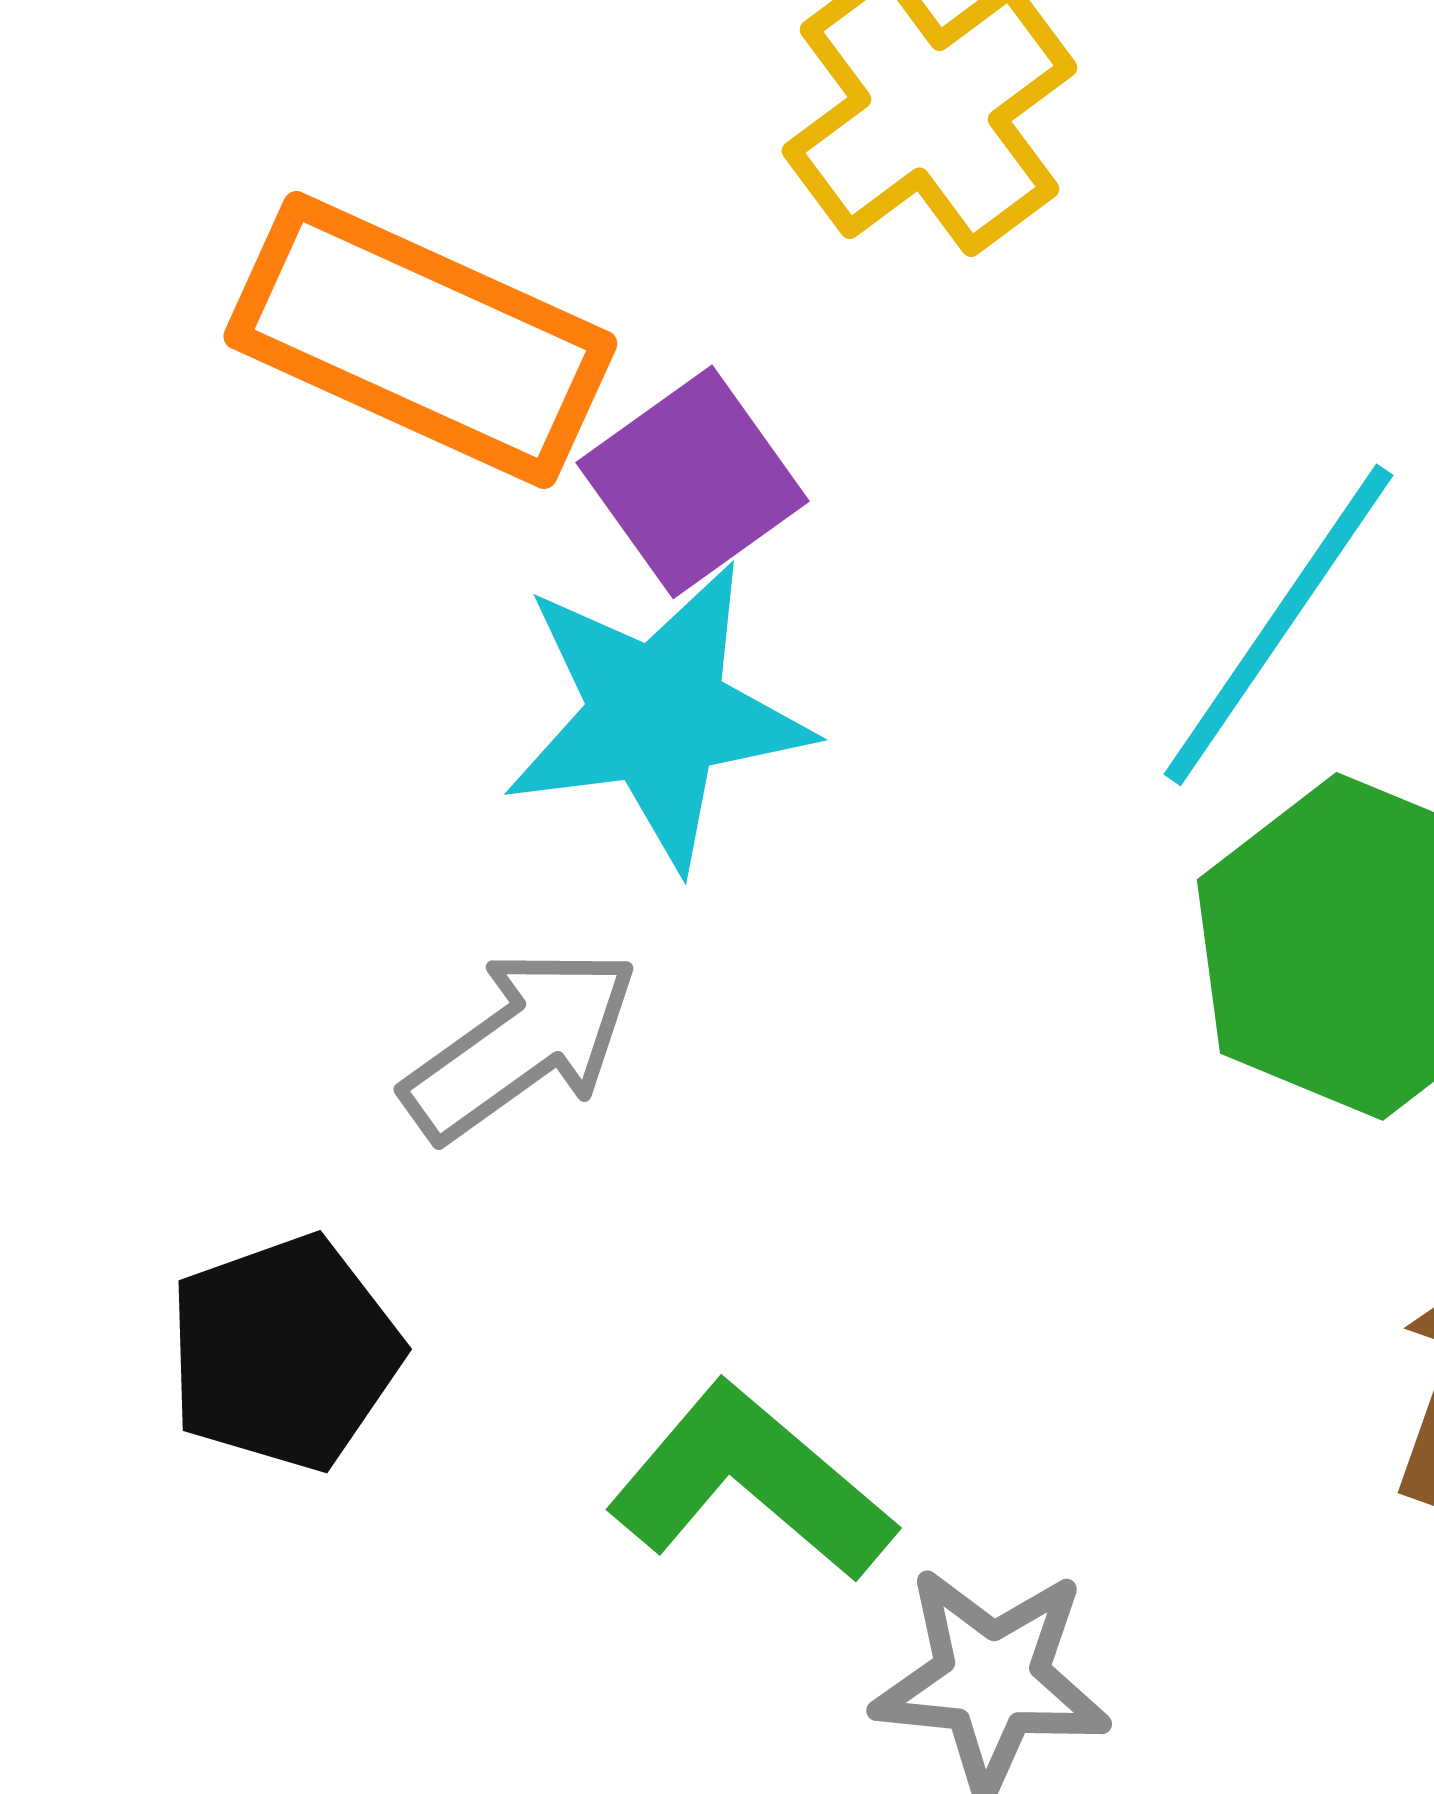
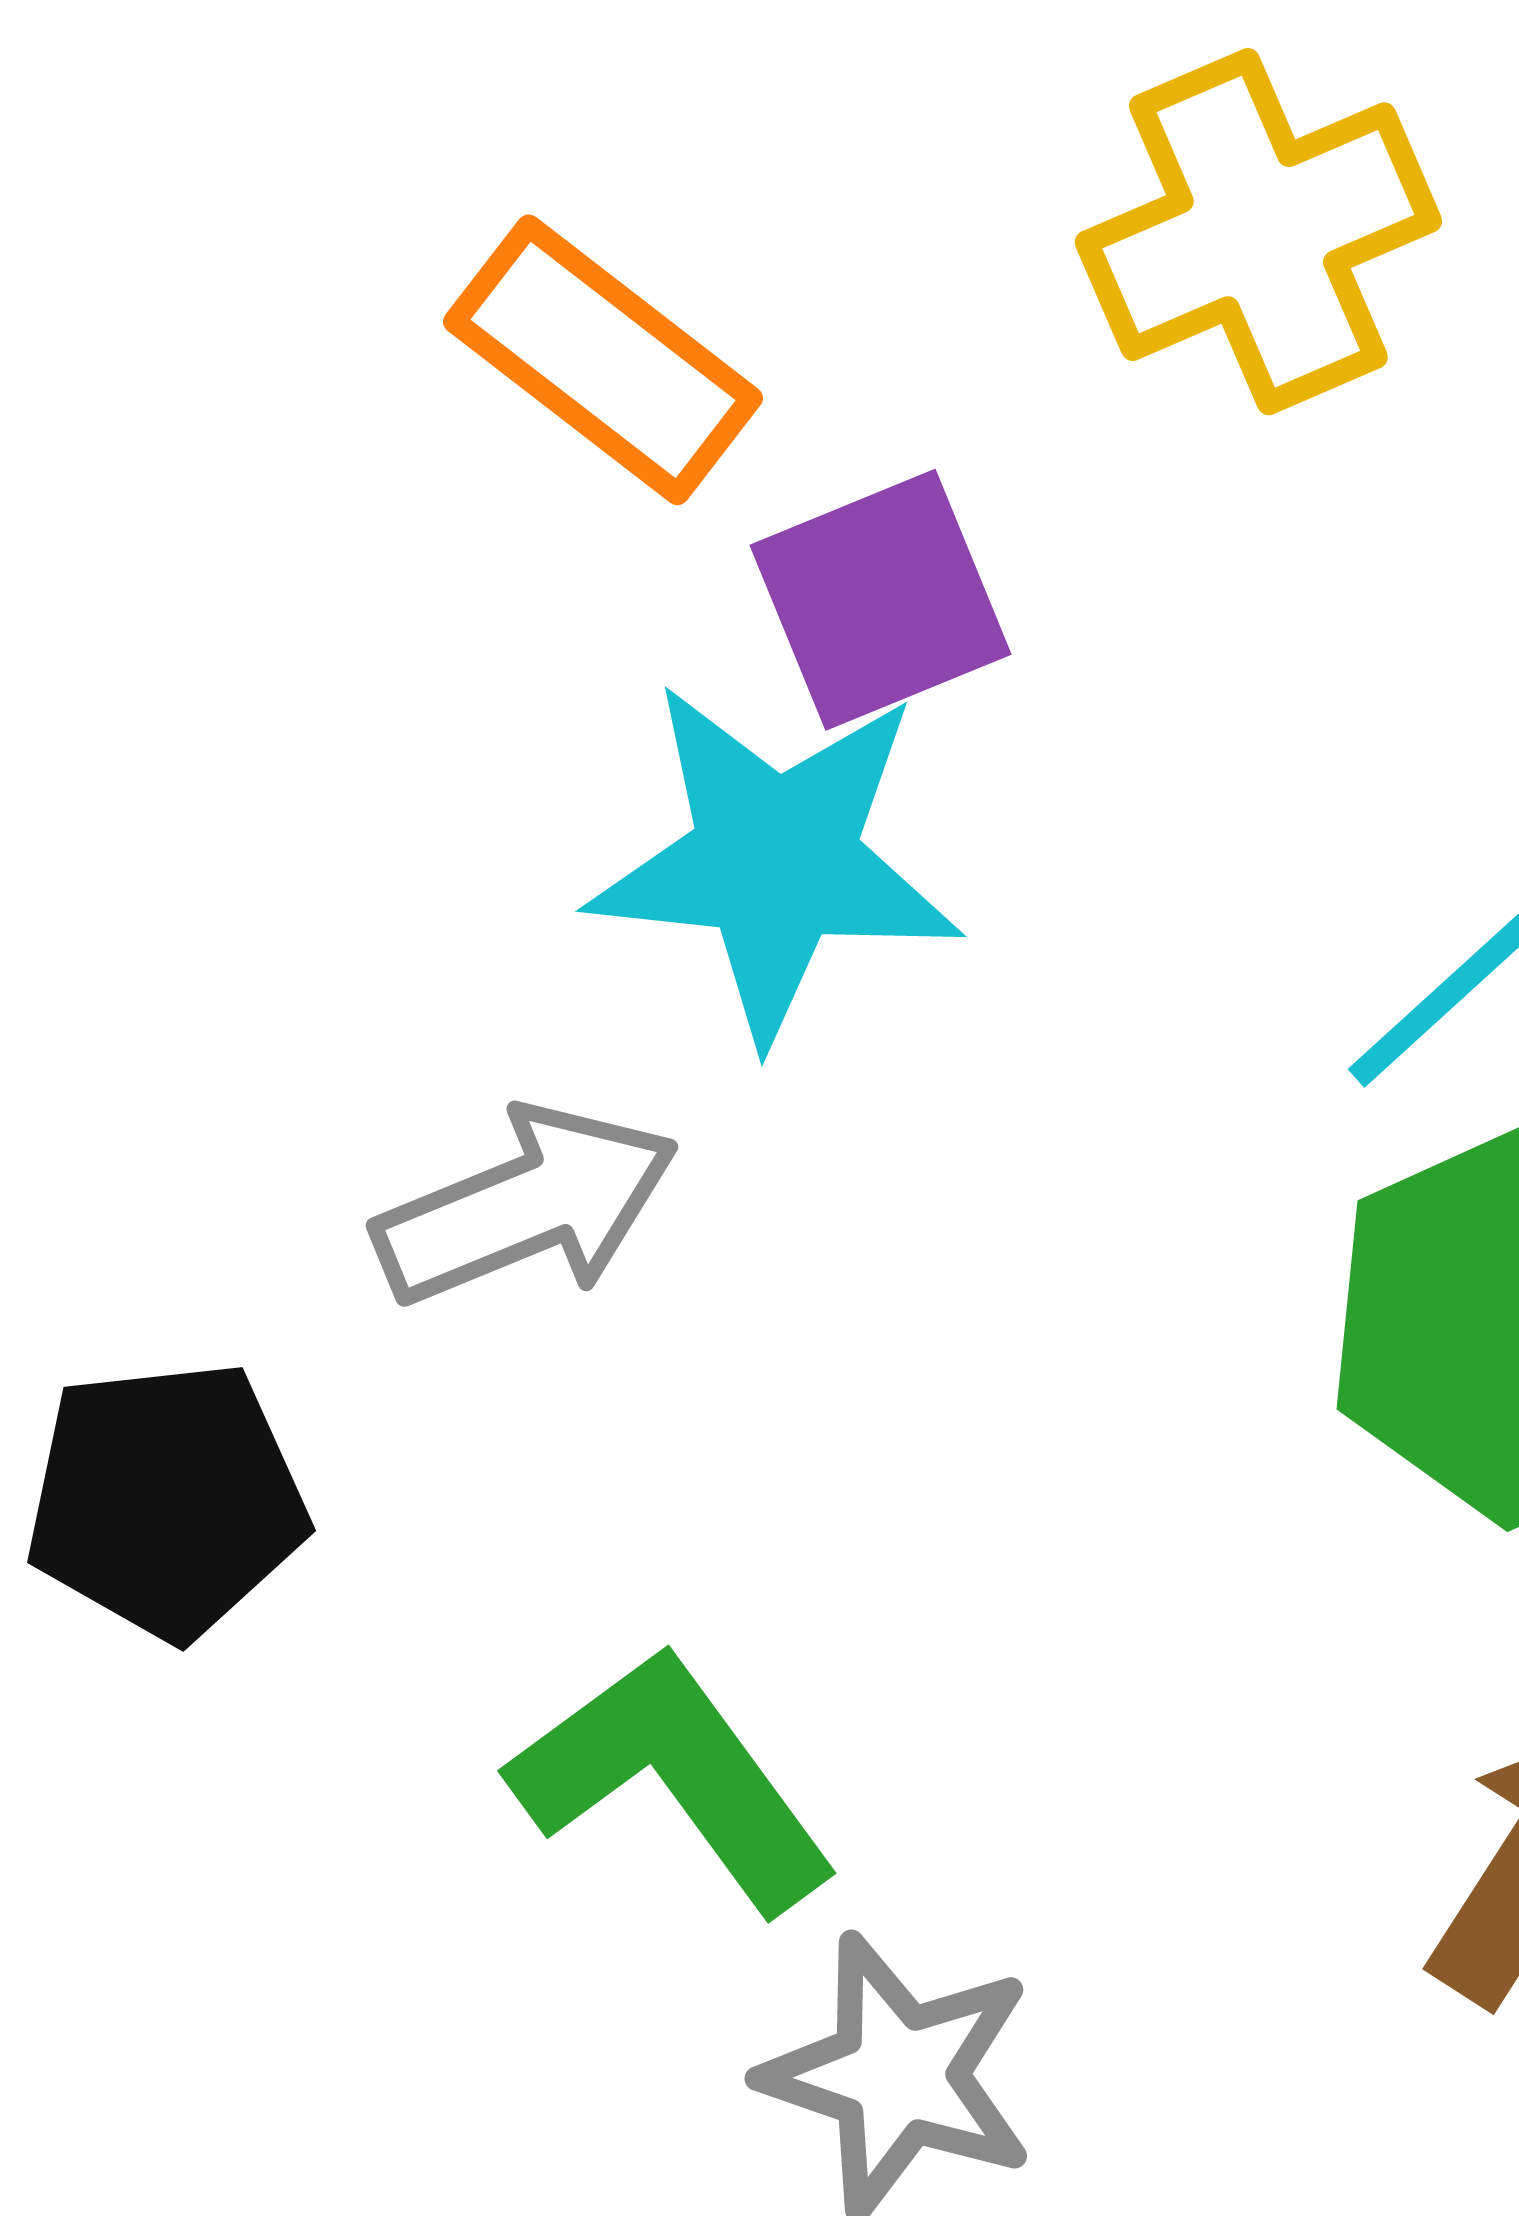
orange rectangle: (420, 340) -> (603, 360), size x0.7

